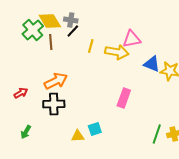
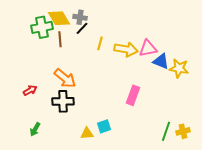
green cross: (33, 30) -> (42, 27), turned 30
pink triangle: (132, 39) -> (148, 48), moved
orange arrow: (56, 81) -> (65, 78), turned 65

